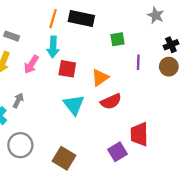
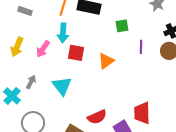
gray rectangle: (12, 36) -> (25, 11), moved
red semicircle: (111, 102) -> (97, 117), moved
cyan triangle: (74, 105) -> (62, 86), moved

